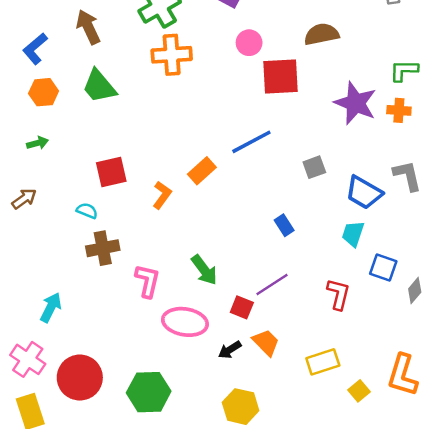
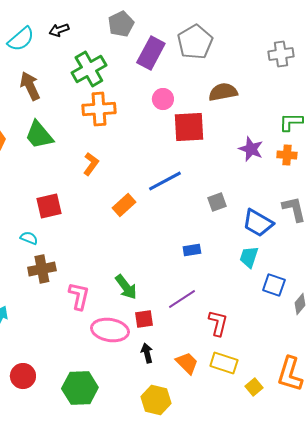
purple star: (355, 103) -> (251, 149), size x0.7
orange L-shape: (162, 195) -> (91, 164), moved
blue rectangle: (284, 225) -> (192, 250), turned -66
red L-shape: (338, 294) -> (218, 323), moved
red square: (242, 307) -> (144, 319), moved, turned -30
orange trapezoid: (266, 342) -> (187, 363), moved
black arrow: (230, 350) -> (147, 353), turned 108
yellow rectangle: (323, 362) -> (224, 363), turned 36
red circle: (80, 378) -> (23, 376), size x0.7

